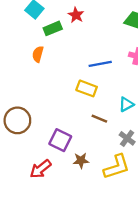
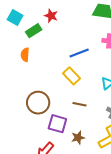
yellow rectangle: (87, 88) -> (72, 76), turned 36
brown line: (99, 119) -> (80, 104), moved
brown circle: (17, 120) -> (38, 103), moved

